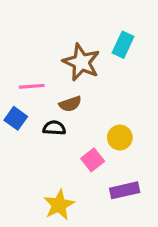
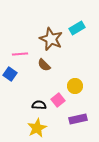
cyan rectangle: (123, 45) -> (77, 28), turned 35
brown semicircle: (70, 104) -> (44, 65), turned 64
black semicircle: (54, 128) -> (39, 105), moved

